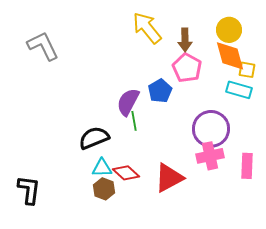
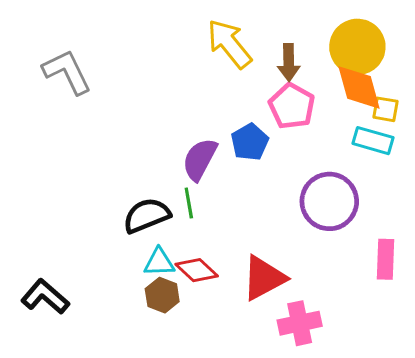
yellow circle: (229, 30) -> (357, 47), size x1.4
green line: (134, 121) -> (189, 203), moved
pink cross: (210, 156) -> (300, 323), moved
black L-shape: (29, 190) -> (45, 297), turned -56

